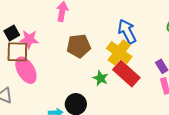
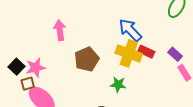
brown square: (17, 52) -> (28, 84), size x0.6
red rectangle: (126, 74) -> (146, 52), moved, size x0.6

